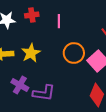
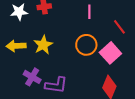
pink line: (59, 21) -> (89, 12), moved

